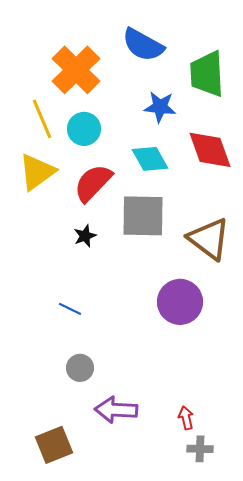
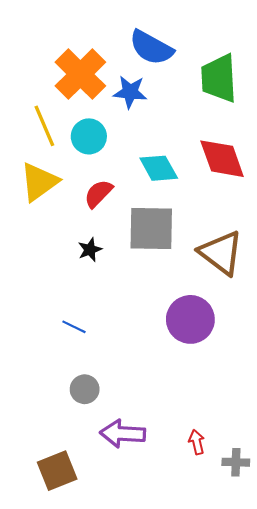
blue star: (160, 107) -> (130, 92), moved
red semicircle: (93, 183) -> (98, 194), size x0.7
gray cross: (200, 449) -> (236, 462), moved

